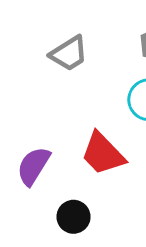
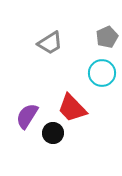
black circle: (74, 217) -> (53, 133), moved

